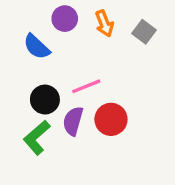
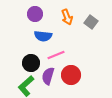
purple circle: (65, 19) -> (35, 14), moved
blue semicircle: (37, 47) -> (43, 36), moved, turned -36

